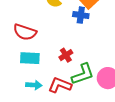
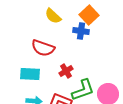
red semicircle: (25, 32) -> (43, 48), moved

